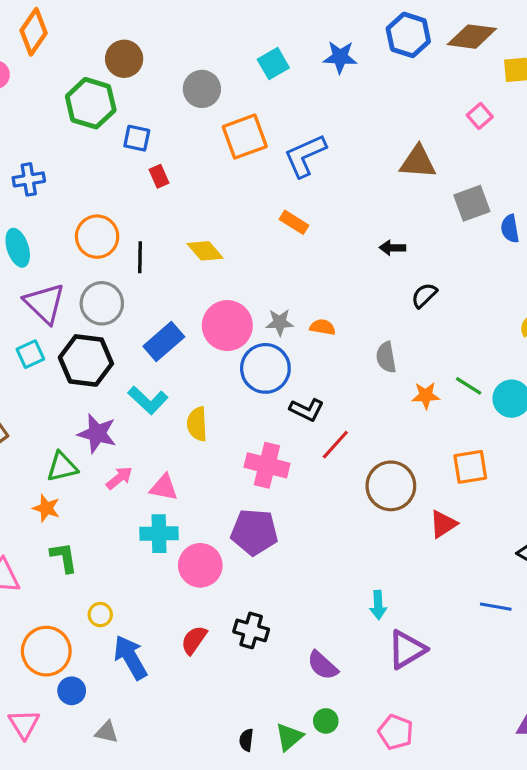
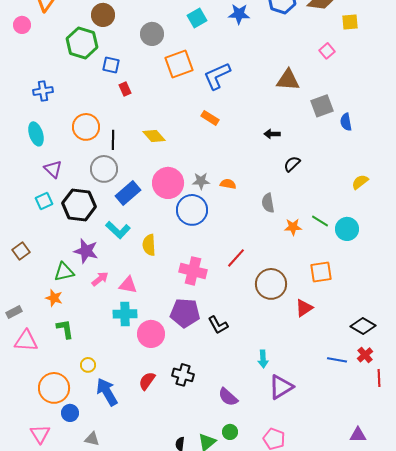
purple triangle: (45, 303) -> (53, 169), size x0.7
gray circle: (102, 303) -> (104, 169), moved
black L-shape: (307, 410) -> (218, 325), moved, turned 35

